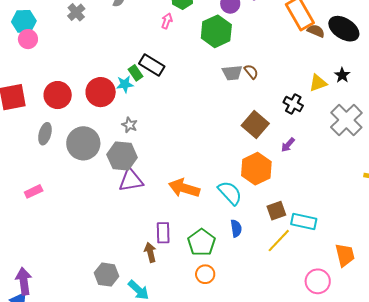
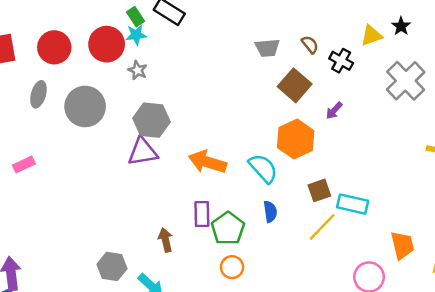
brown semicircle: (251, 72) -> (310, 44), moved
green rectangle: (136, 73) -> (135, 17), moved
gray trapezoid: (232, 73) -> (267, 48), moved
gray star: (130, 125) -> (138, 70), moved
gray hexagon: (122, 156) -> (151, 120), moved
purple rectangle: (163, 233) -> (202, 214), moved

